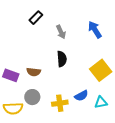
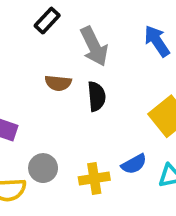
gray arrow: (61, 32) -> (94, 46), size x1.5
brown semicircle: (34, 72) -> (58, 83), moved

